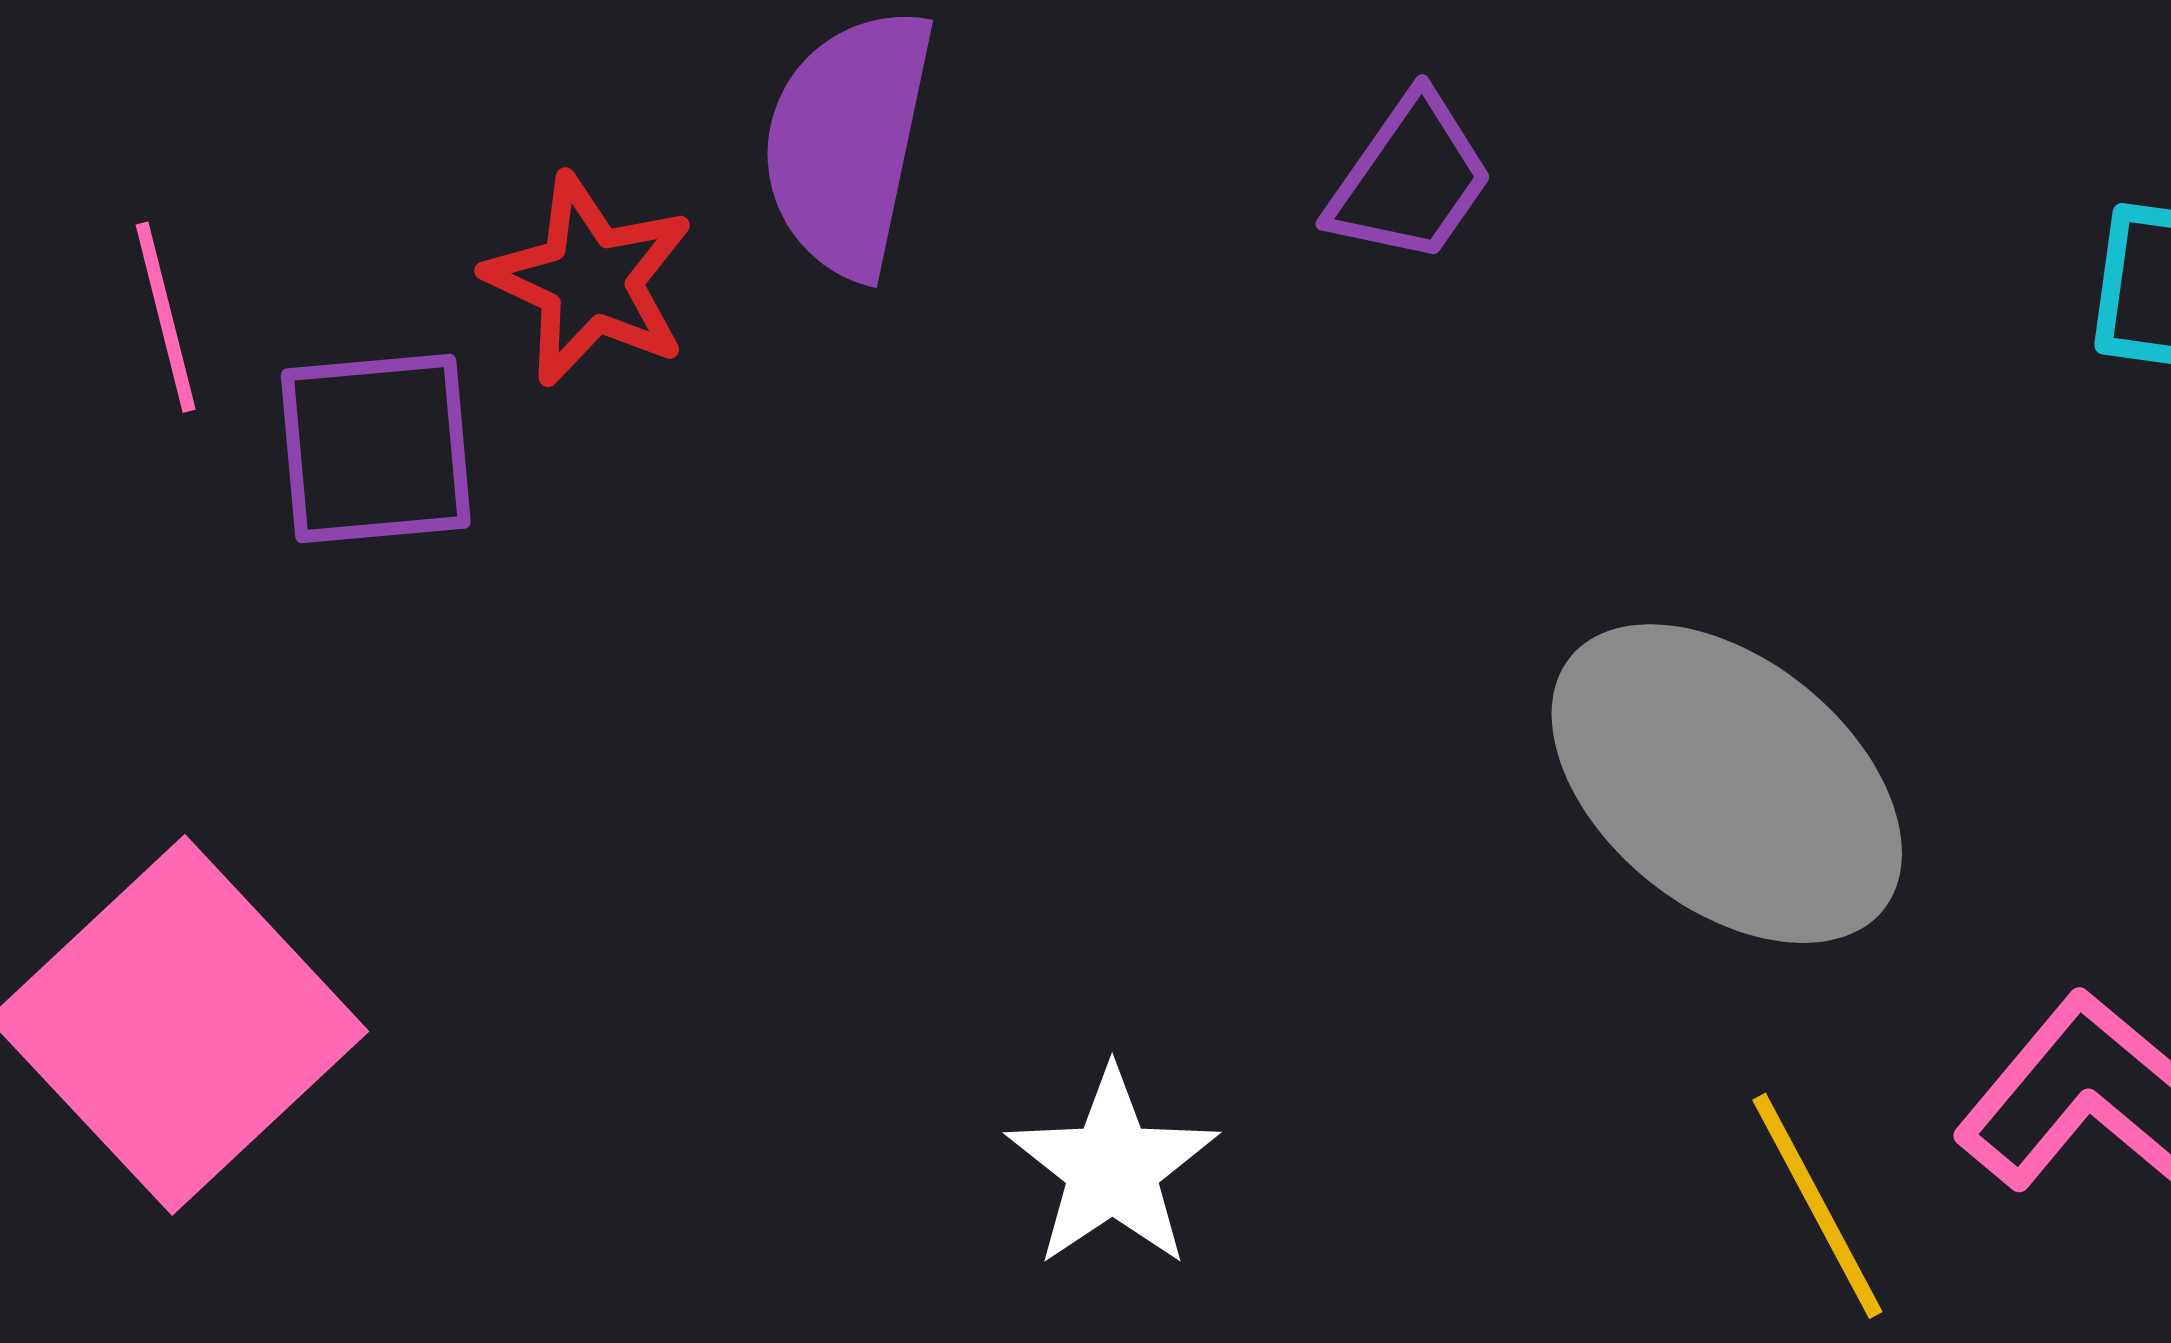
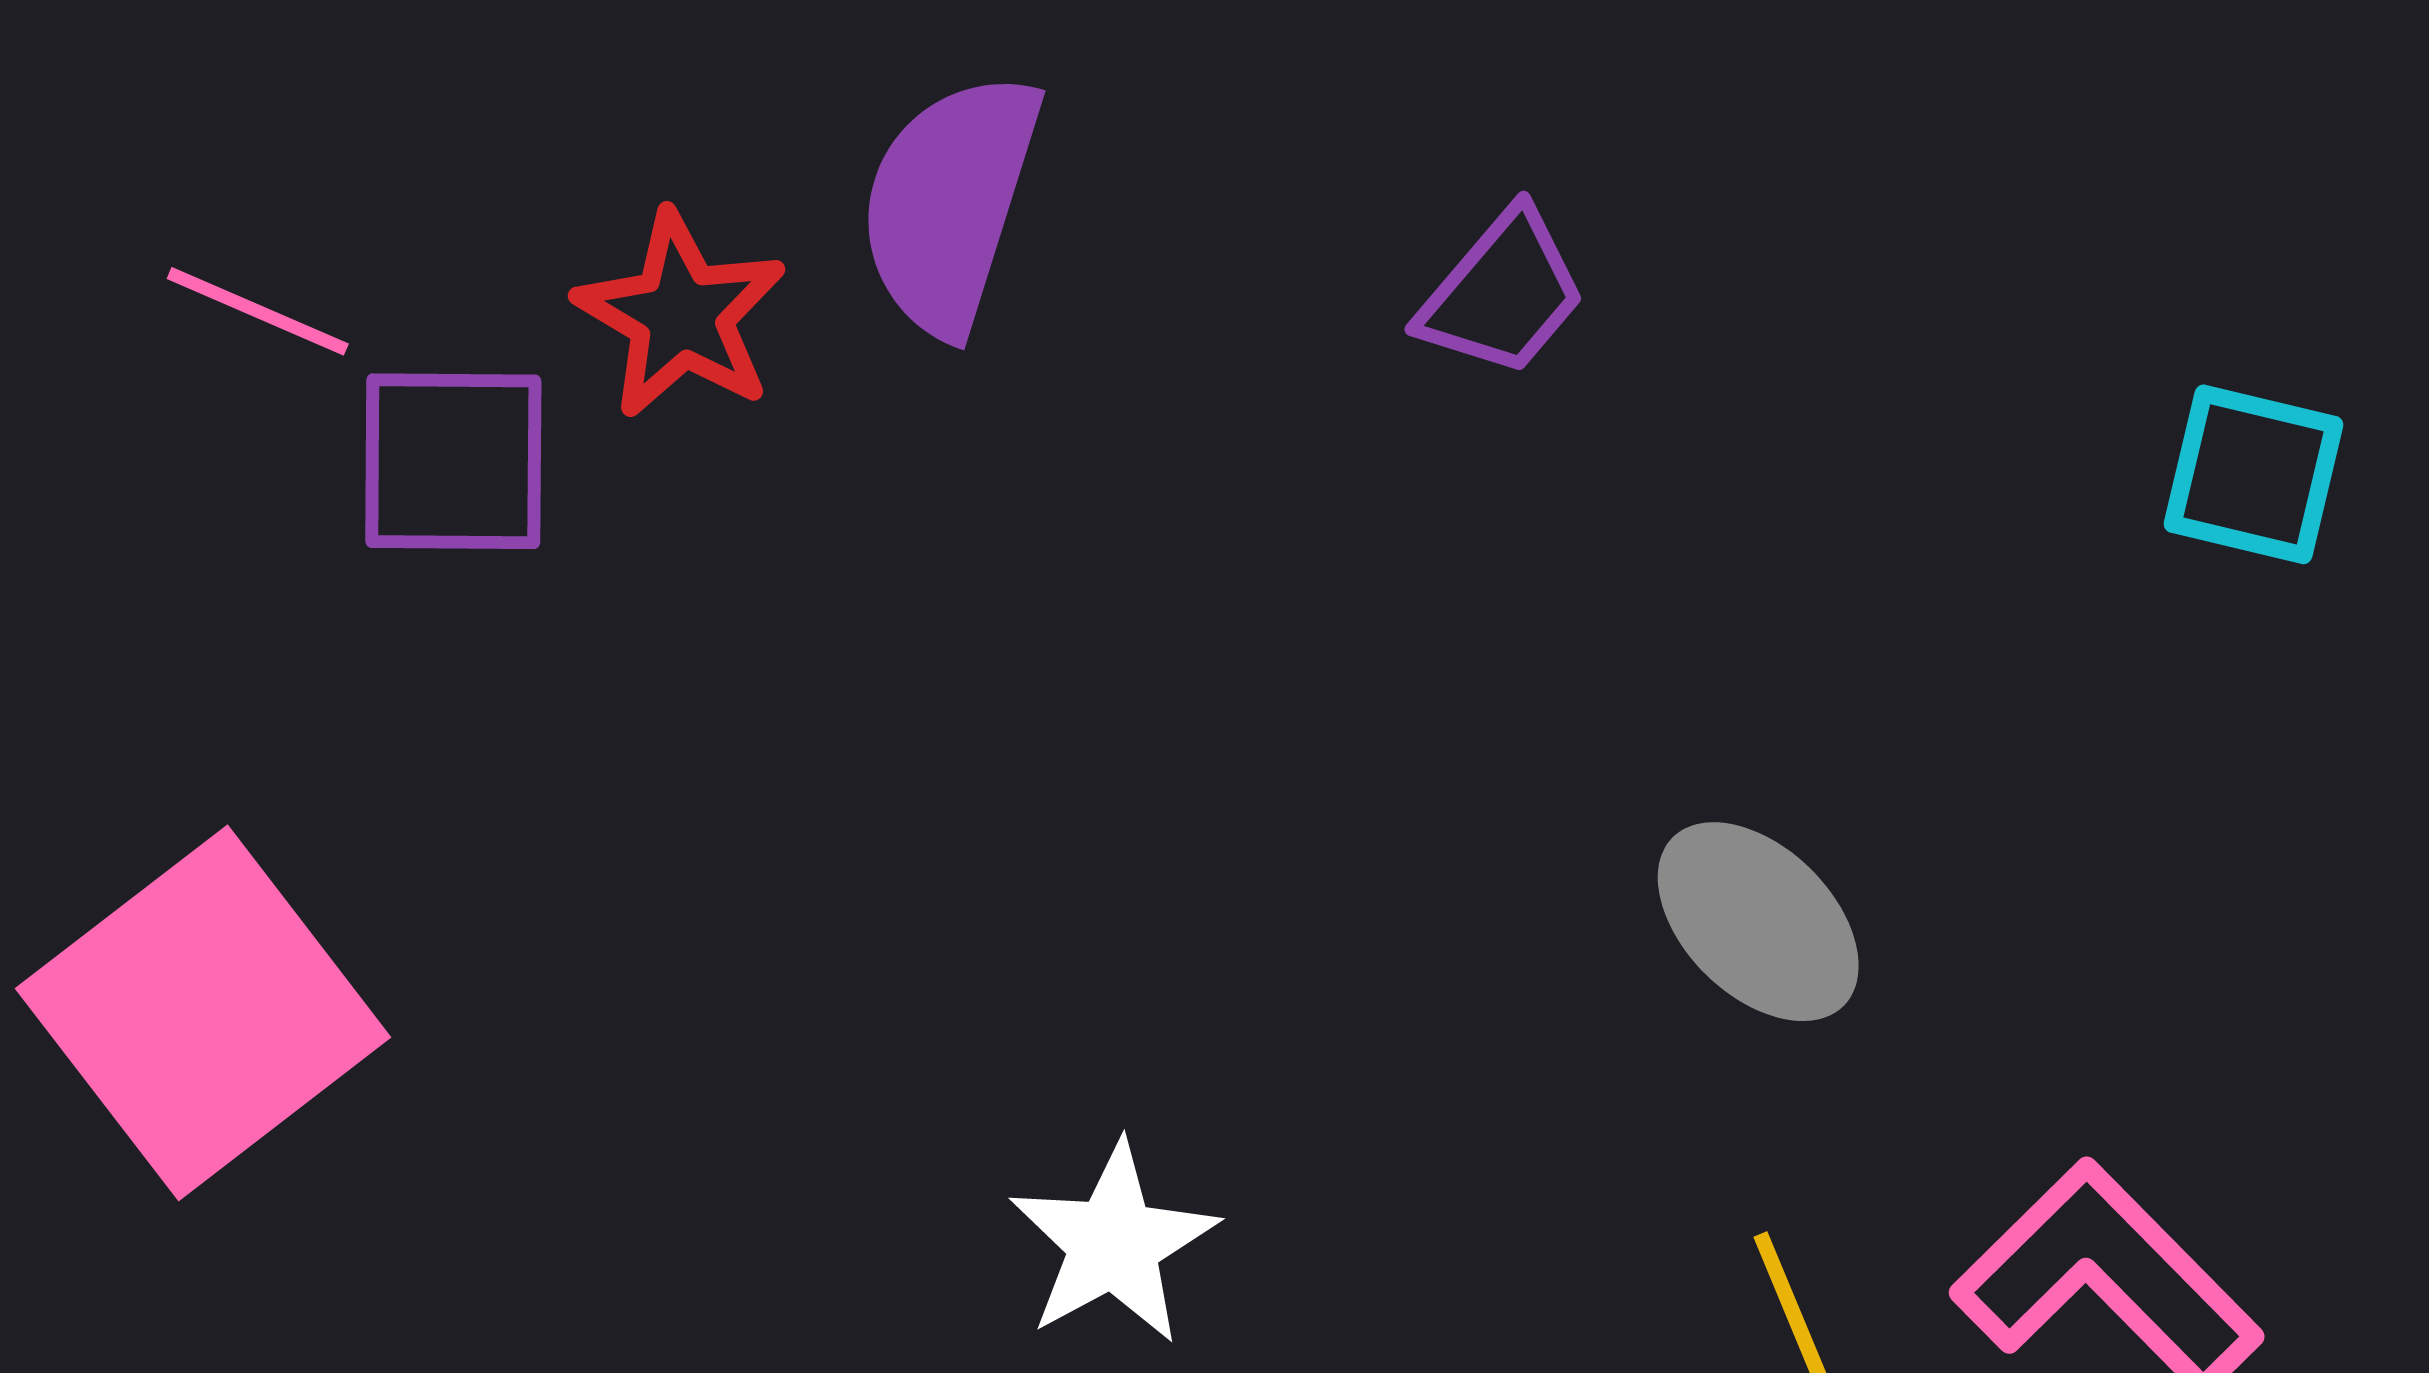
pink line: (166, 317) -> (258, 311), turned -58
gray ellipse: (1727, 784) -> (1758, 922), size x0.6

